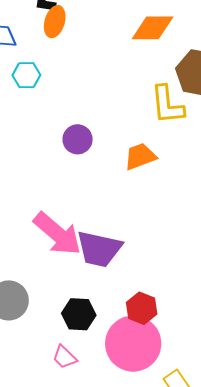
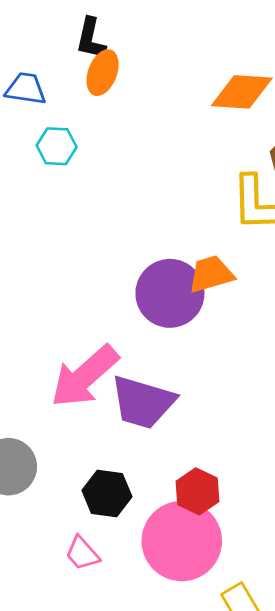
purple circle: (78, 139) -> (170, 293), moved, size x1.6
pink arrow: (57, 234) -> (85, 376), turned 94

